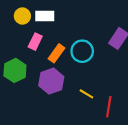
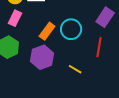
pink rectangle: (35, 42) -> (15, 18), moved
red line: (109, 107) -> (99, 47), moved

